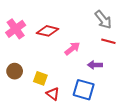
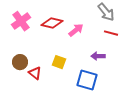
pink arrow: (72, 48) -> (76, 30), moved
yellow square: (40, 78) -> (59, 62), moved
red triangle: (53, 94) -> (35, 73), moved

